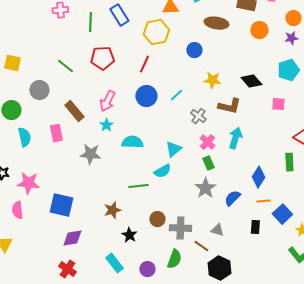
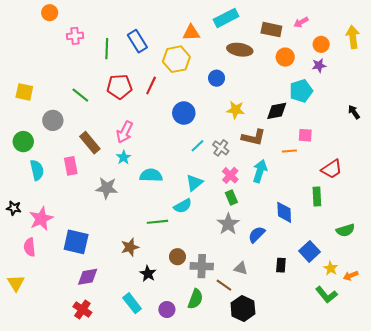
red line: (144, 64) -> (151, 86), moved
cyan pentagon: (288, 70) -> (301, 91), moved
black diamond: (251, 81) -> (277, 111), turned -60
cyan line: (176, 95) -> (198, 146), moved
blue circle: (146, 96) -> (184, 113), moved
blue diamond: (258, 177) -> (284, 212), turned -35
pink star: (28, 183) -> (41, 219), turned -30
orange line: (263, 201) -> (289, 151), moved

